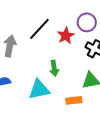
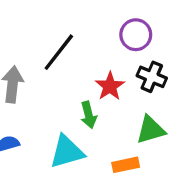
red star: (66, 36) -> (110, 86), moved

